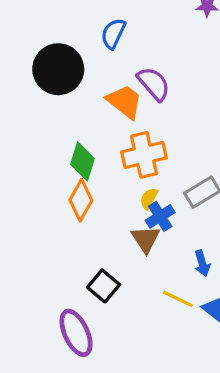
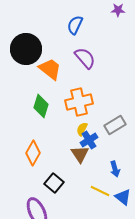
blue semicircle: (113, 34) -> (75, 25), moved
orange trapezoid: (125, 102) -> (50, 69), moved
orange diamond: (81, 200) -> (33, 153), moved

